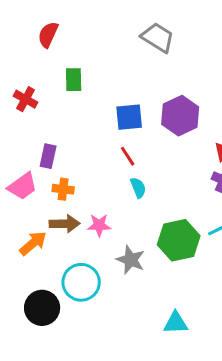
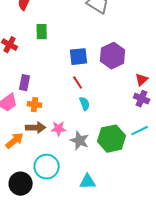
gray star: (131, 260) -> (80, 141), moved
cyan triangle: (176, 323) -> (88, 182), moved

